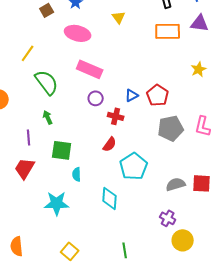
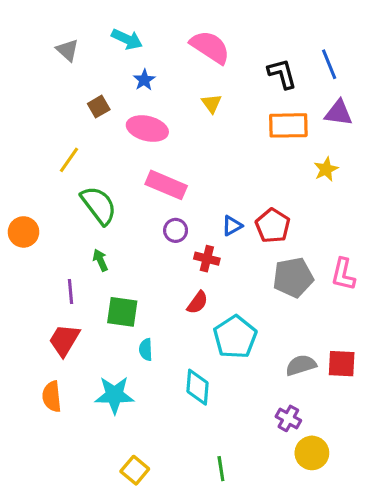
brown square: (47, 10) -> (99, 107), moved
yellow star: (199, 69) -> (326, 169), moved
orange semicircle: (17, 246) -> (52, 397), moved

